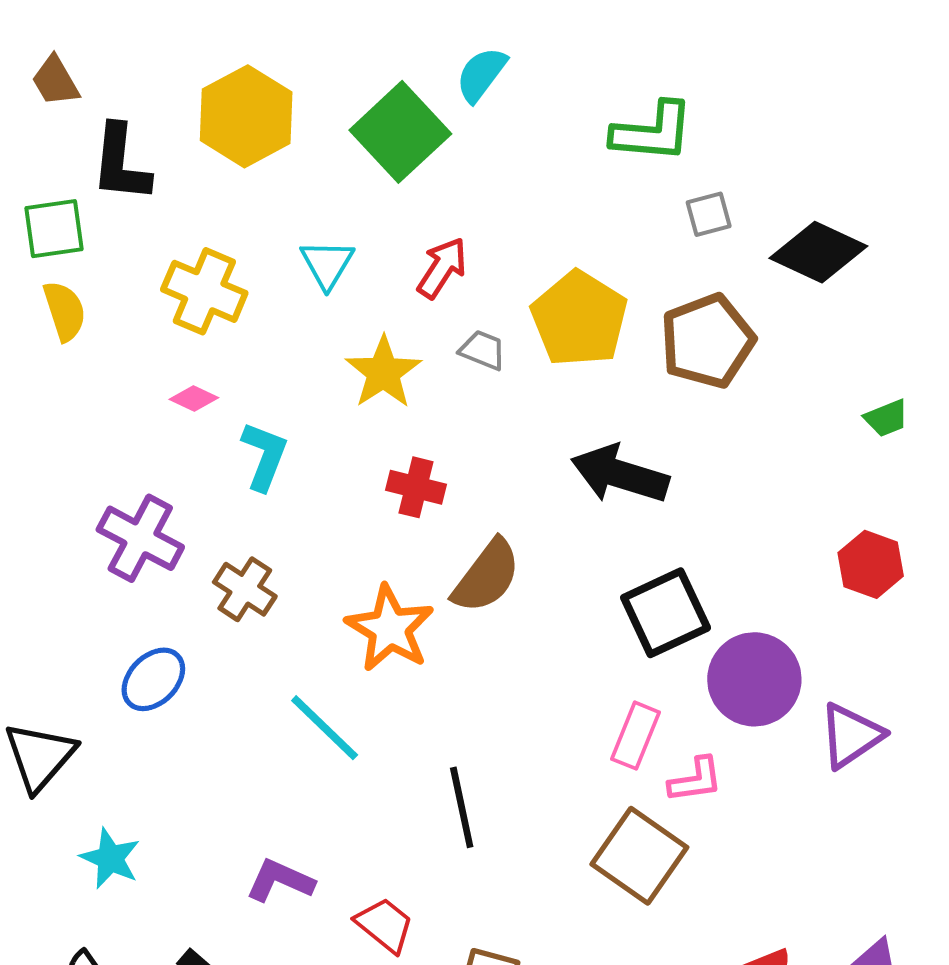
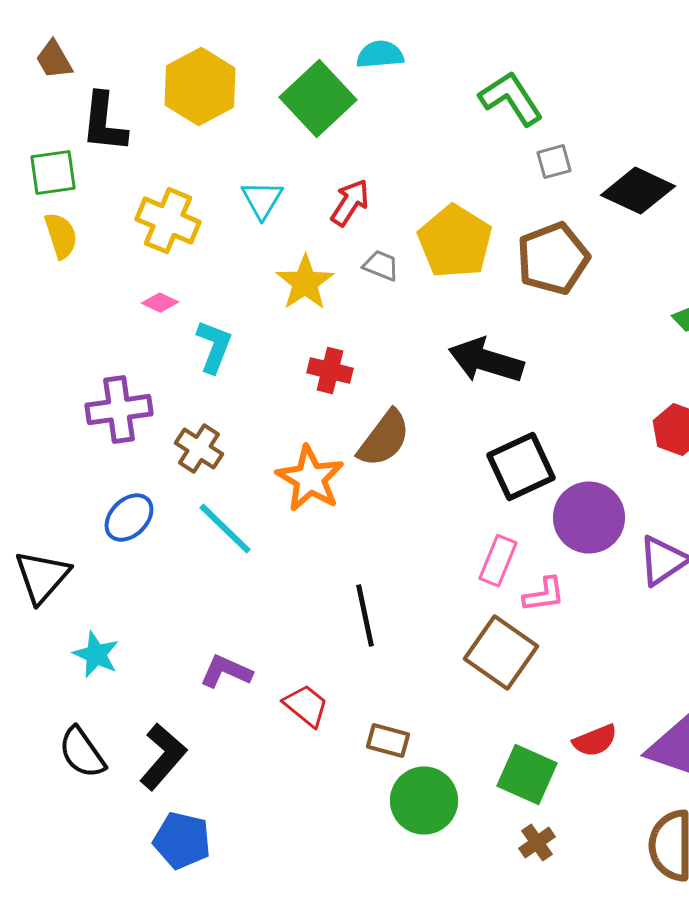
cyan semicircle: (481, 74) -> (380, 55), turned 48
green L-shape: (652, 132) -> (511, 99), turned -128
purple cross: (140, 538) -> (119, 410), turned -36
cyan line: (325, 728) -> (225, 529), moved

